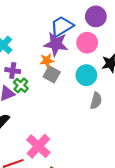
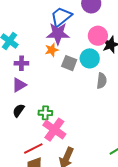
pink circle: (87, 43) -> (98, 36), moved
gray square: (52, 74) -> (69, 63), moved
green cross: (21, 85) -> (45, 113), moved, turned -32

